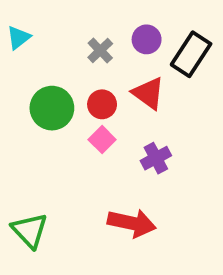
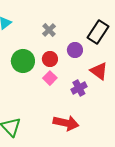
purple circle: (147, 39) -> (75, 50), moved
red triangle: (148, 93) -> (99, 71), moved

